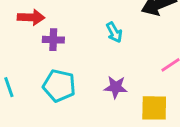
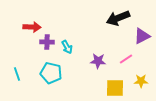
cyan arrow: (114, 32) -> (67, 47), moved
purple star: (116, 87) -> (98, 61), moved

